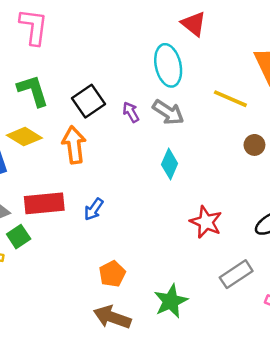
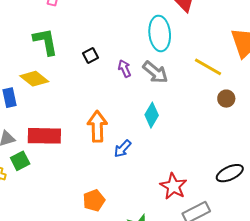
black square: (88, 101) -> (90, 56), size x0.6
orange arrow: (74, 145) -> (97, 126), moved
brown circle: (254, 145) -> (226, 99), moved
blue arrow: (94, 209) -> (123, 149), moved
red star: (206, 222) -> (173, 186), moved

